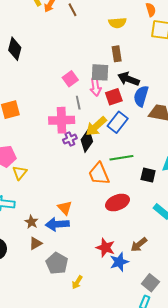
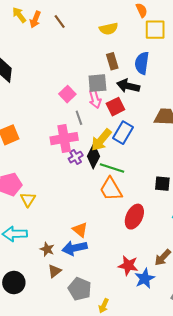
blue semicircle: (141, 96) -> (142, 63), moved
green line: (121, 158) -> (112, 168), moved, turned 35
red ellipse: (117, 202) -> (134, 217), turned -35

